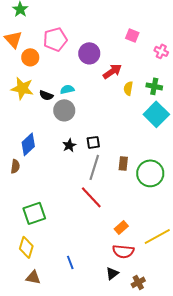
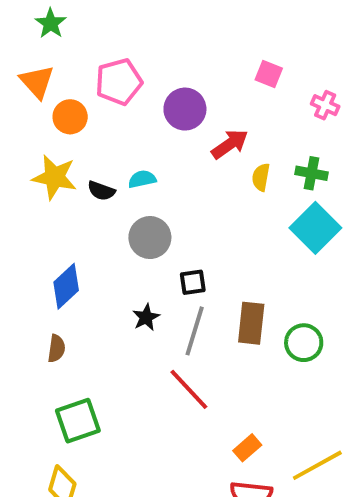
gray circle: (64, 110) -> (150, 238), moved
black star: (69, 145) -> (146, 317), moved
brown rectangle: (123, 163) -> (251, 323), size x1.5
brown semicircle: (15, 166) -> (56, 348), moved
green circle: (150, 173) -> (304, 343), size x0.7

